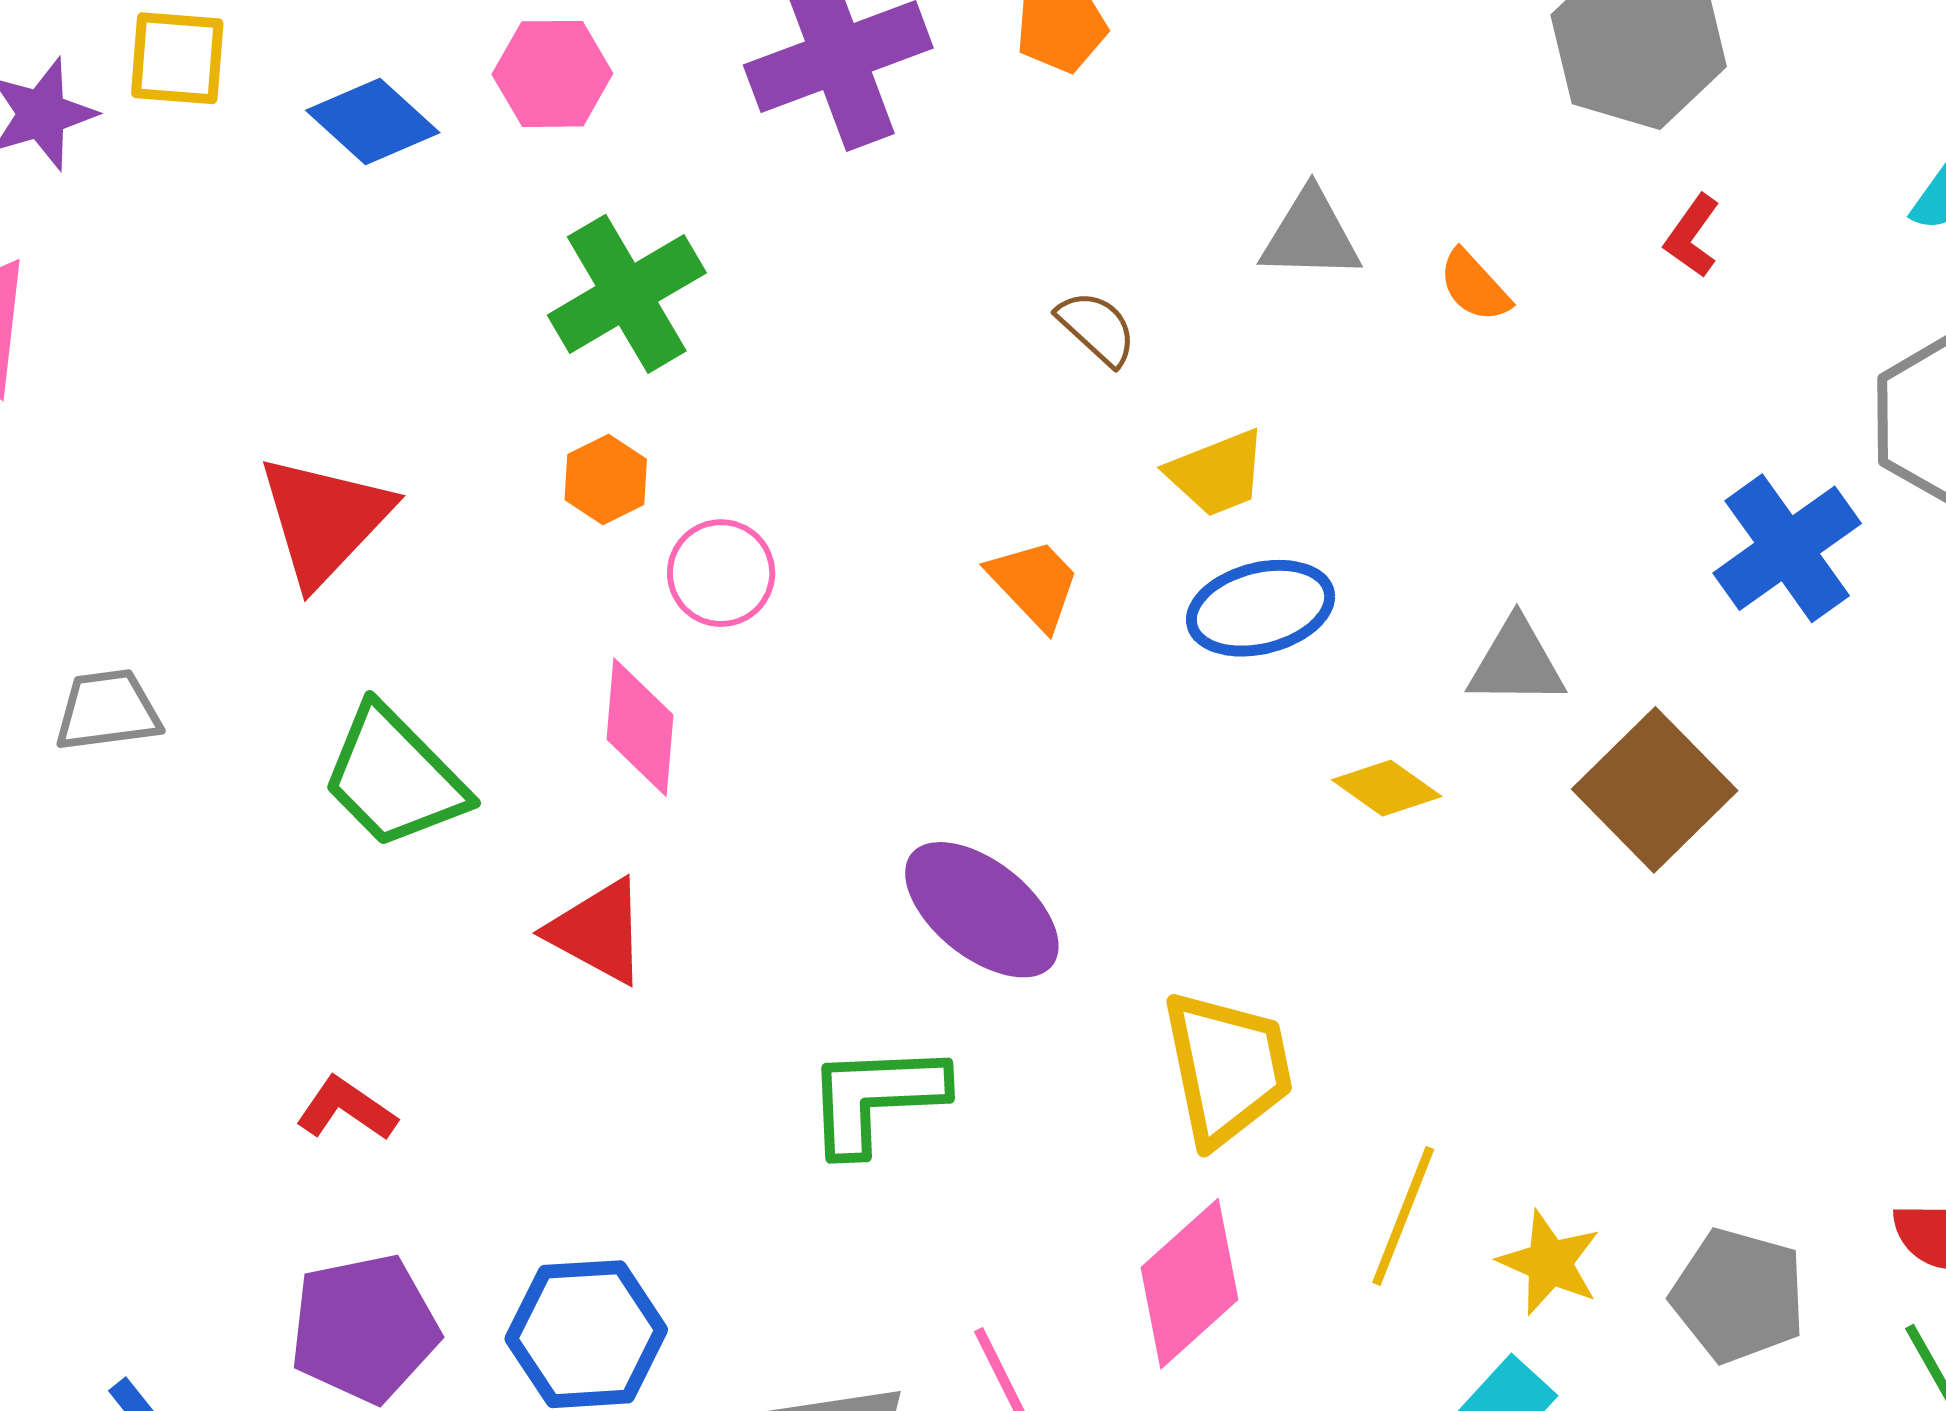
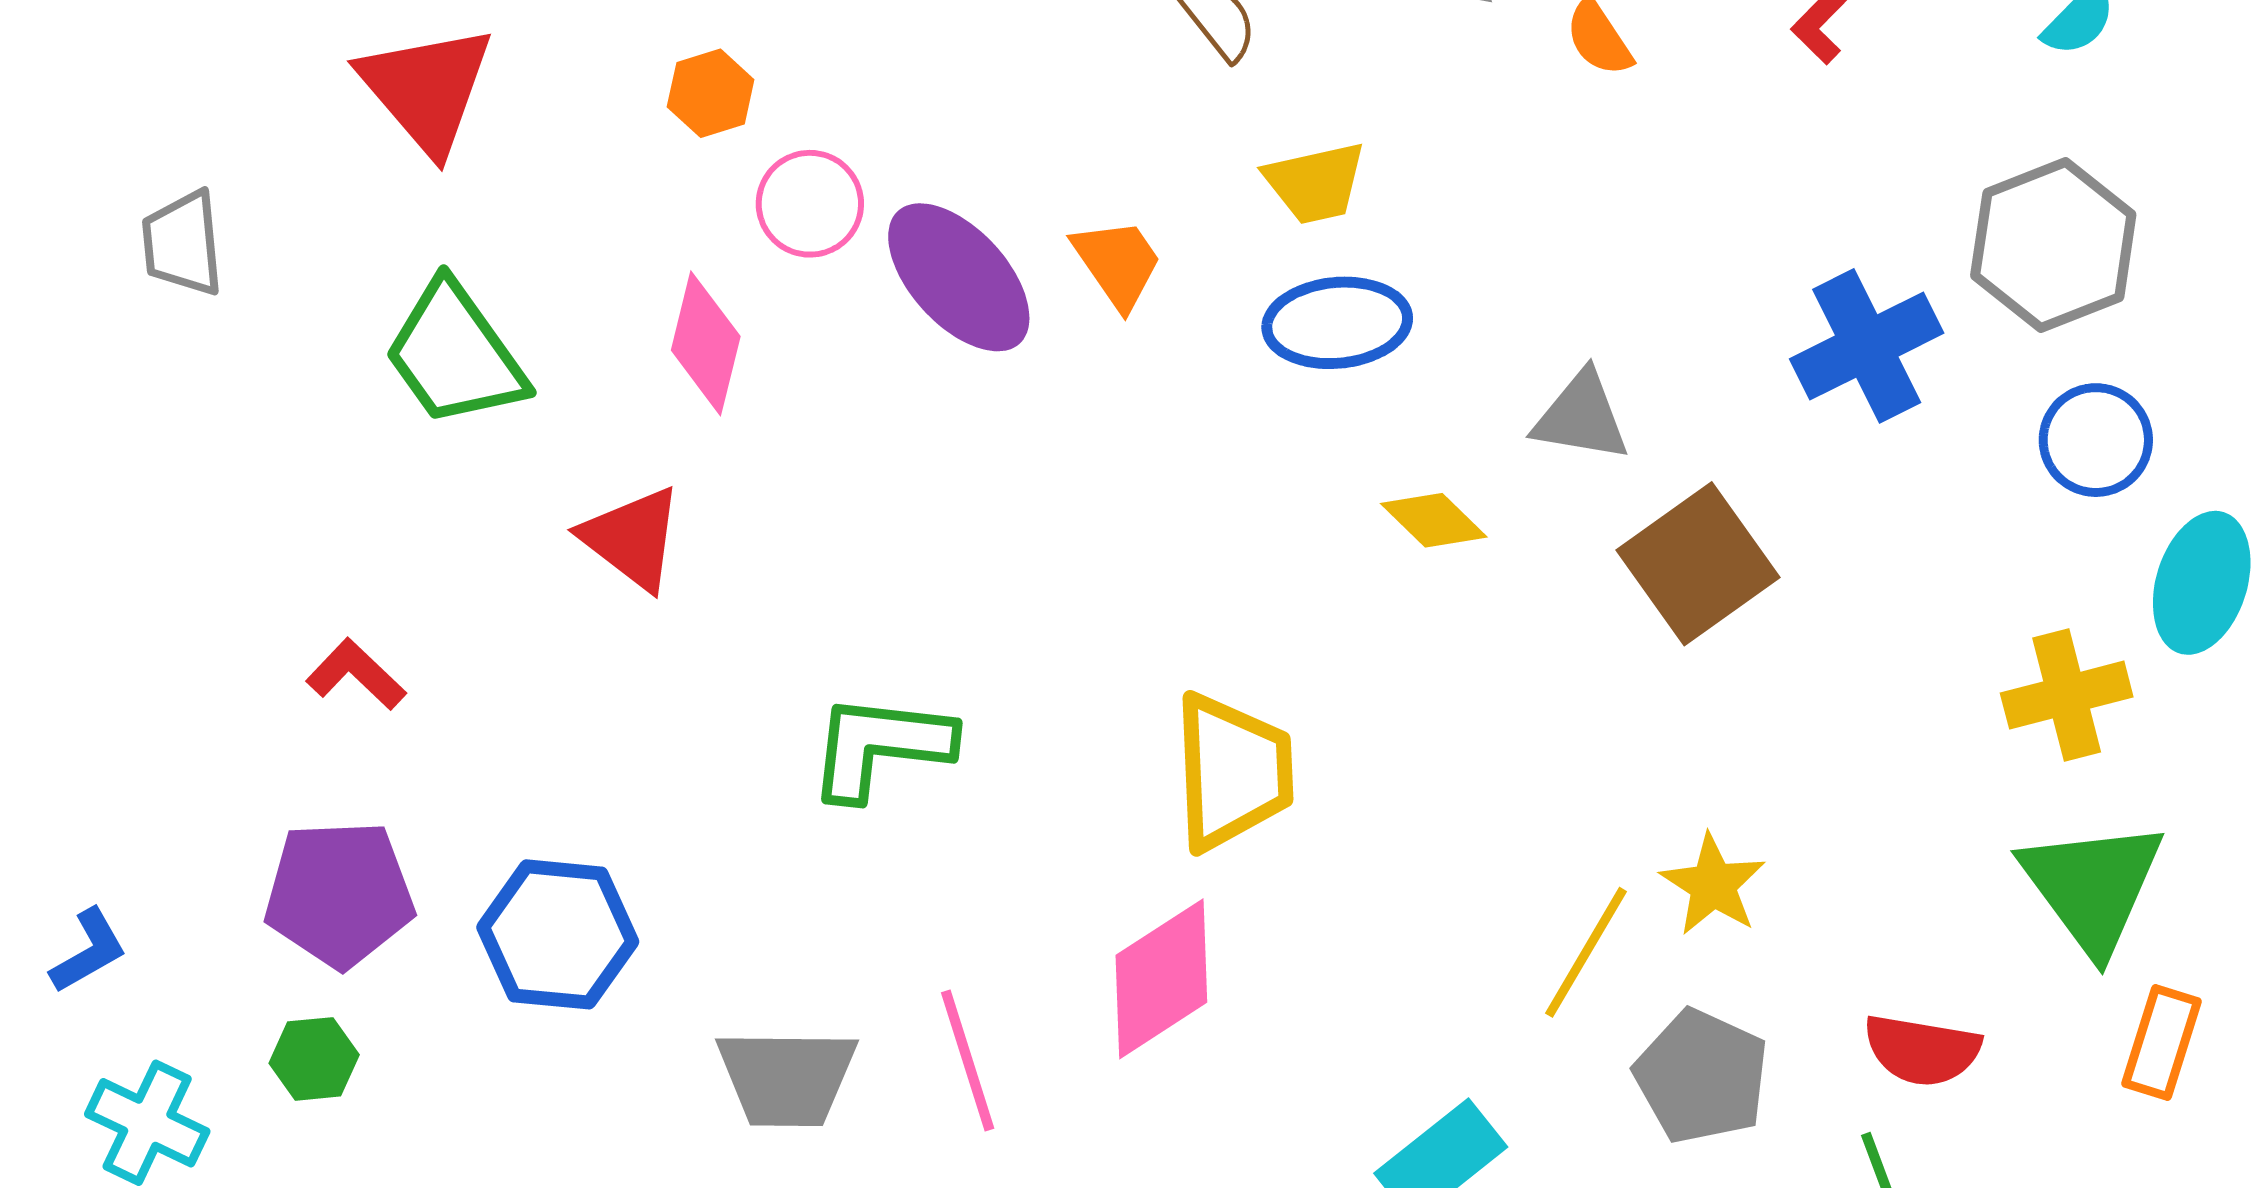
red triangle: (324, 520) -> (427, 89), turned -33
gray trapezoid: (108, 710) -> (183, 243), turned -97
purple ellipse: (982, 910) -> (959, 277), moved
yellow line: (1403, 1216) -> (1586, 952), moved
yellow star: (1549, 1263) -> (1713, 885), moved

